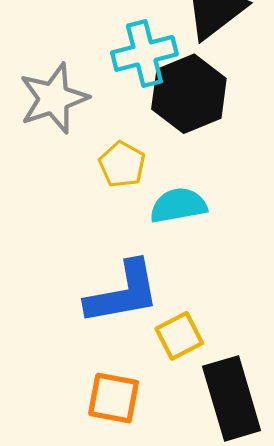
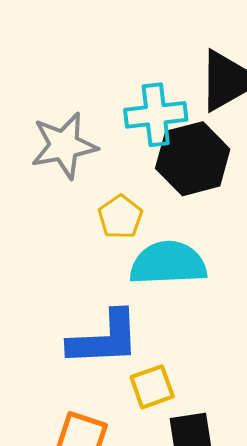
cyan semicircle: (178, 205) -> (168, 263), size x1.4

